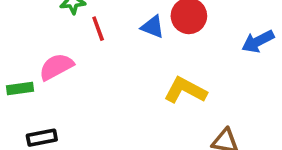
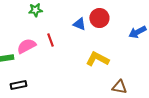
red line: (98, 29) -> (50, 40), moved

